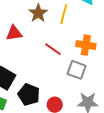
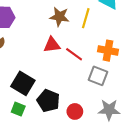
brown star: (38, 13) -> (59, 17), turned -30
red triangle: (14, 33) -> (52, 45), moved

